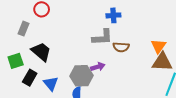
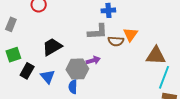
gray rectangle: (23, 29) -> (11, 24), moved
orange triangle: (158, 46) -> (130, 34), moved
black trapezoid: (41, 52) -> (52, 47), moved, turned -70

